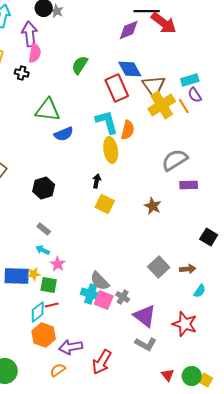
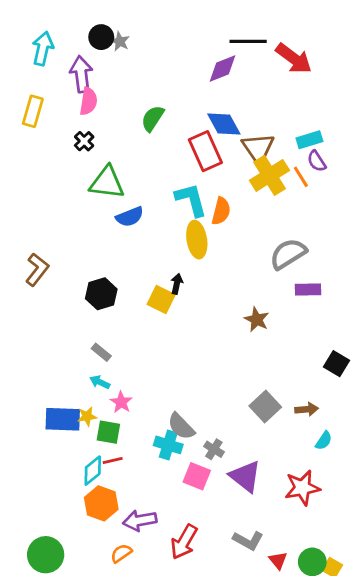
red arrow: (164, 23) -> (294, 58), moved
black cross: (22, 73) -> (84, 141), moved, turned 32
yellow square: (105, 204) -> (161, 299), moved
pink square: (104, 300) -> (197, 476), moved
red star: (185, 324) -> (302, 488), turned -30
gray L-shape: (146, 344) -> (248, 540), moved

